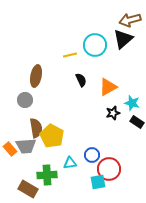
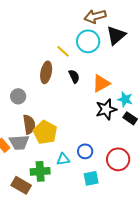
brown arrow: (130, 20) -> (95, 16), moved
yellow line: (70, 55) -> (63, 51), turned 56
brown ellipse: (36, 76) -> (46, 72), moved
black star: (113, 113) -> (106, 109), size x1.5
red circle: (109, 169) -> (118, 159), moved

